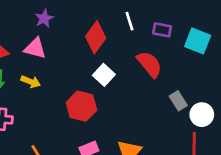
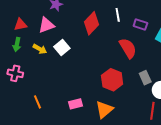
pink triangle: (35, 48) -> (46, 25), turned -42
white square: (104, 75) -> (62, 48), moved
red hexagon: (81, 106) -> (112, 80), moved

